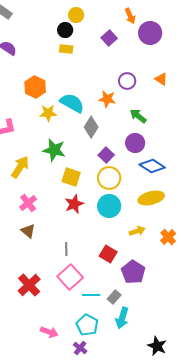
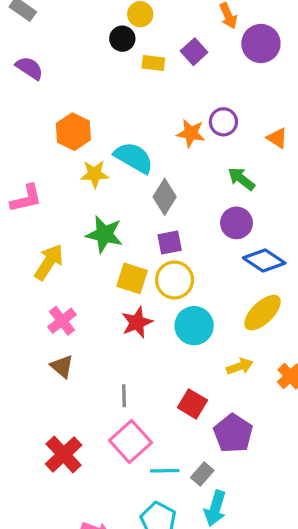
yellow rectangle: (66, 49) -> (153, 63), moved
orange triangle: (161, 79) -> (277, 138), moved
orange star: (107, 99) -> (191, 133), moved
purple square: (106, 155) -> (170, 242), moved, turned 35
yellow circle: (109, 178) -> (174, 280), moved
yellow ellipse: (151, 198) -> (263, 313), turned -30

